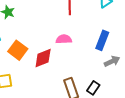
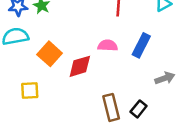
blue rectangle: (102, 40) -> (141, 45), moved

